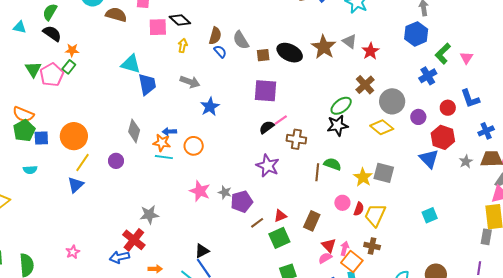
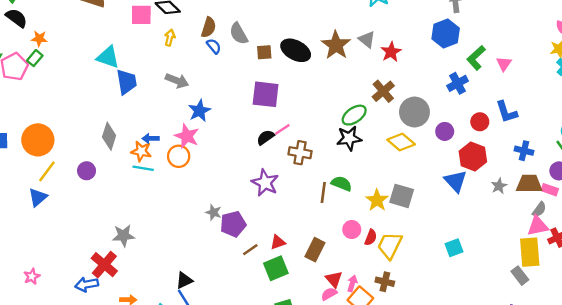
blue cross: (486, 131) -> (524, 151), turned 35
pink star: (200, 191) -> (187, 136), moved
gray rectangle: (486, 237) -> (520, 276), turned -49

